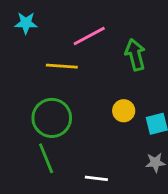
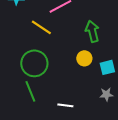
green arrow: (135, 55) -> (92, 31), moved
yellow line: (62, 66) -> (41, 27), turned 30

